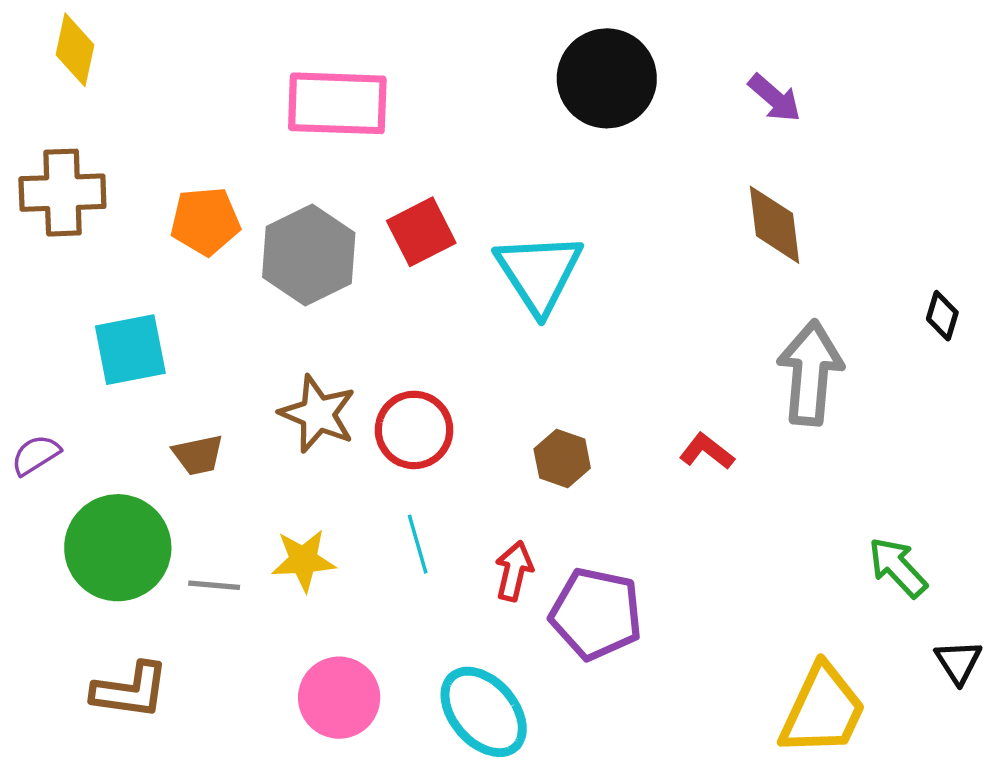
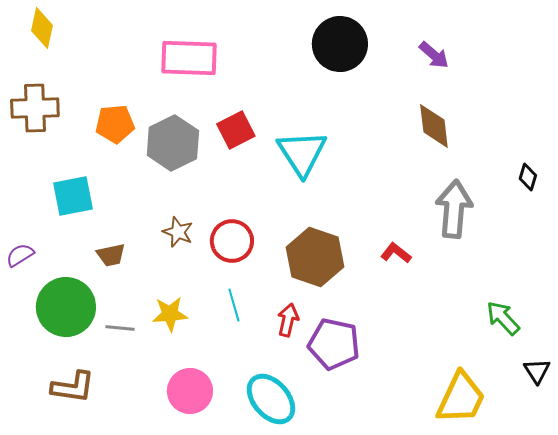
brown star: (318, 414) -> (178, 232), size x0.7
brown hexagon: (562, 458) -> (315, 257), size x1.8

